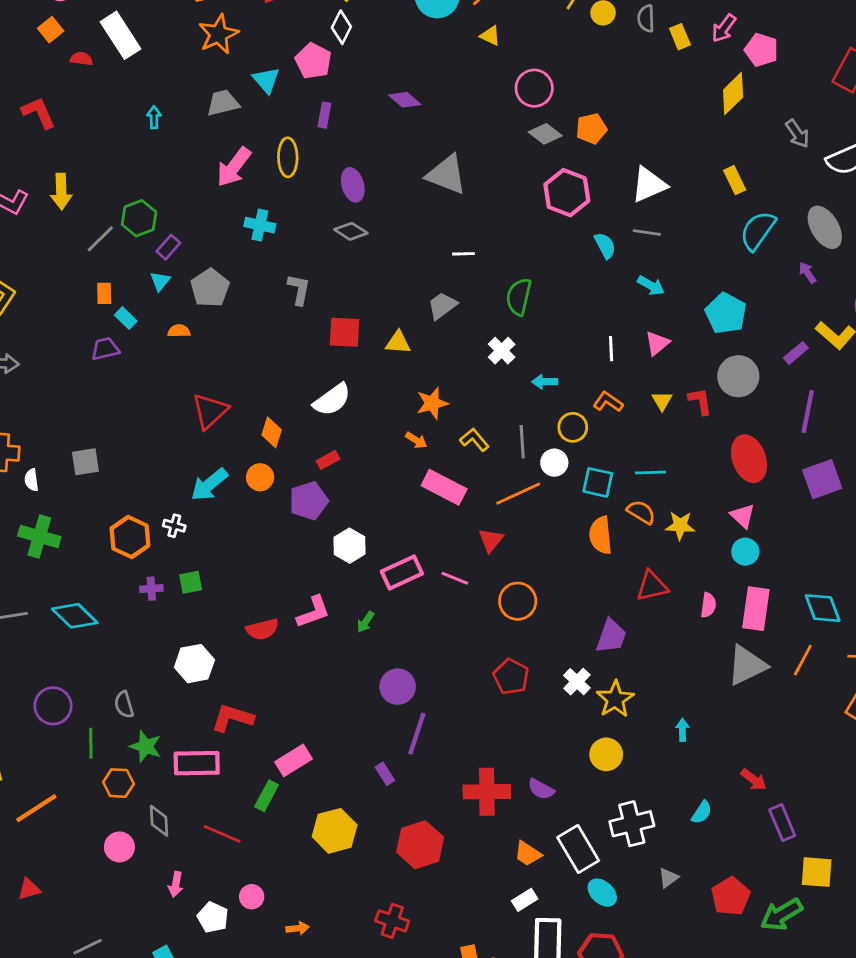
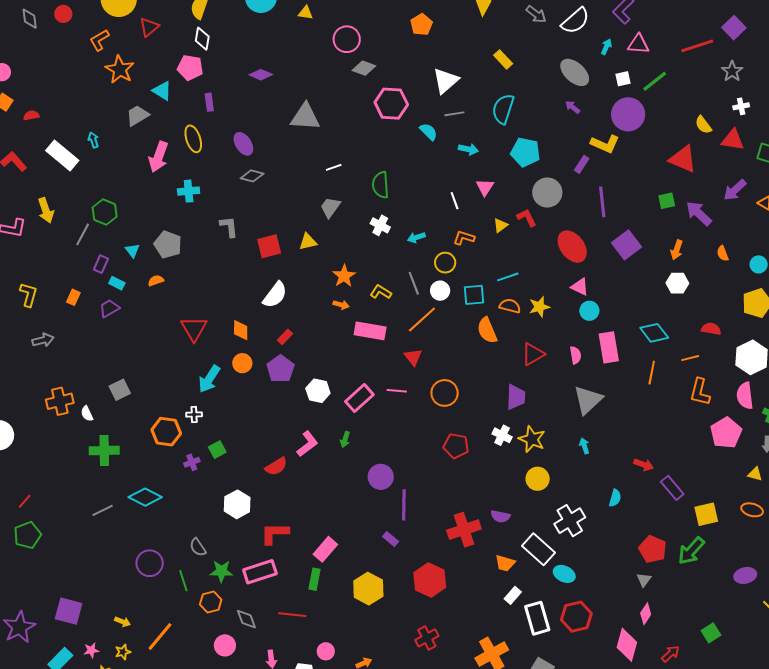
white rectangle: (121, 35) -> (62, 155), moved
orange pentagon: (591, 129) -> (421, 25), moved
cyan semicircle: (758, 231) -> (503, 109), moved
purple rectangle: (168, 247) -> (101, 264), moved
orange rectangle: (104, 293) -> (73, 297), moved, turned 42
yellow triangle: (662, 401) -> (500, 225), turned 42
gray triangle: (747, 665) -> (588, 400), moved
gray triangle: (668, 878) -> (644, 580), moved
red cross: (392, 921) -> (427, 638), turned -30

